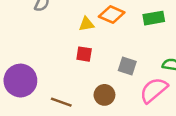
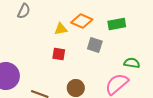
gray square: (127, 66) -> (95, 45), moved

